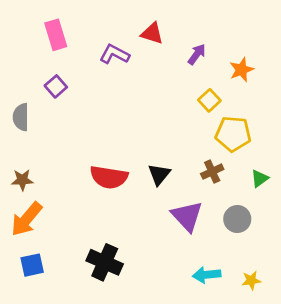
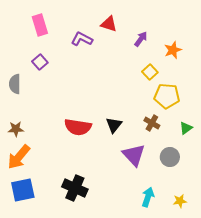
brown cross: (212, 172) -> (152, 123), turned -35
blue square: (32, 265) -> (23, 190), size x1.4
cyan arrow: (207, 275) -> (148, 197), turned 114

